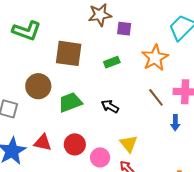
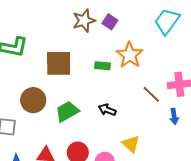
purple square: (124, 29) -> (110, 22), moved, turned 35
orange star: (155, 58) -> (130, 55), moved
green rectangle: (112, 62) -> (103, 66), turned 35

